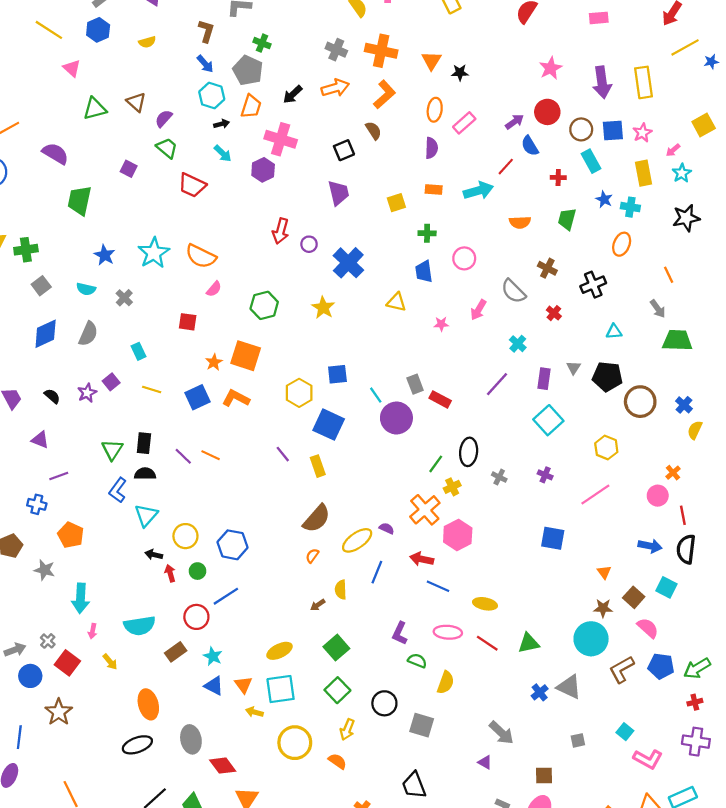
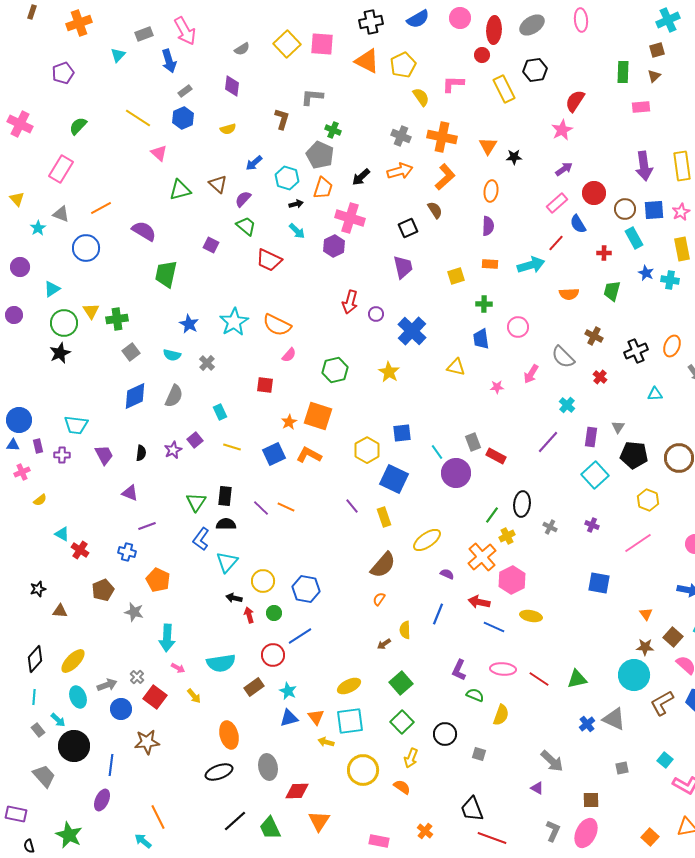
blue arrow: (205, 64) -> (254, 163), moved, turned 90
pink star: (551, 68) -> (562, 130), moved
purple arrow: (515, 122) -> (564, 169), moved
pink rectangle: (464, 123) -> (557, 203), moved
orange ellipse: (622, 244) -> (672, 346), moved
black pentagon: (607, 376) -> (634, 455), moved
black semicircle: (52, 396) -> (141, 453), turned 56
yellow ellipse: (357, 540) -> (427, 540), moved
yellow ellipse: (485, 604) -> (531, 616), moved
pink arrow: (93, 631) -> (178, 668), turned -72
blue triangle: (214, 686) -> (289, 718), turned -42
brown star: (59, 712) -> (147, 742), turned 30
gray square: (422, 725) -> (479, 754), size x0.6
red diamond: (223, 766) -> (297, 791), turned -55

